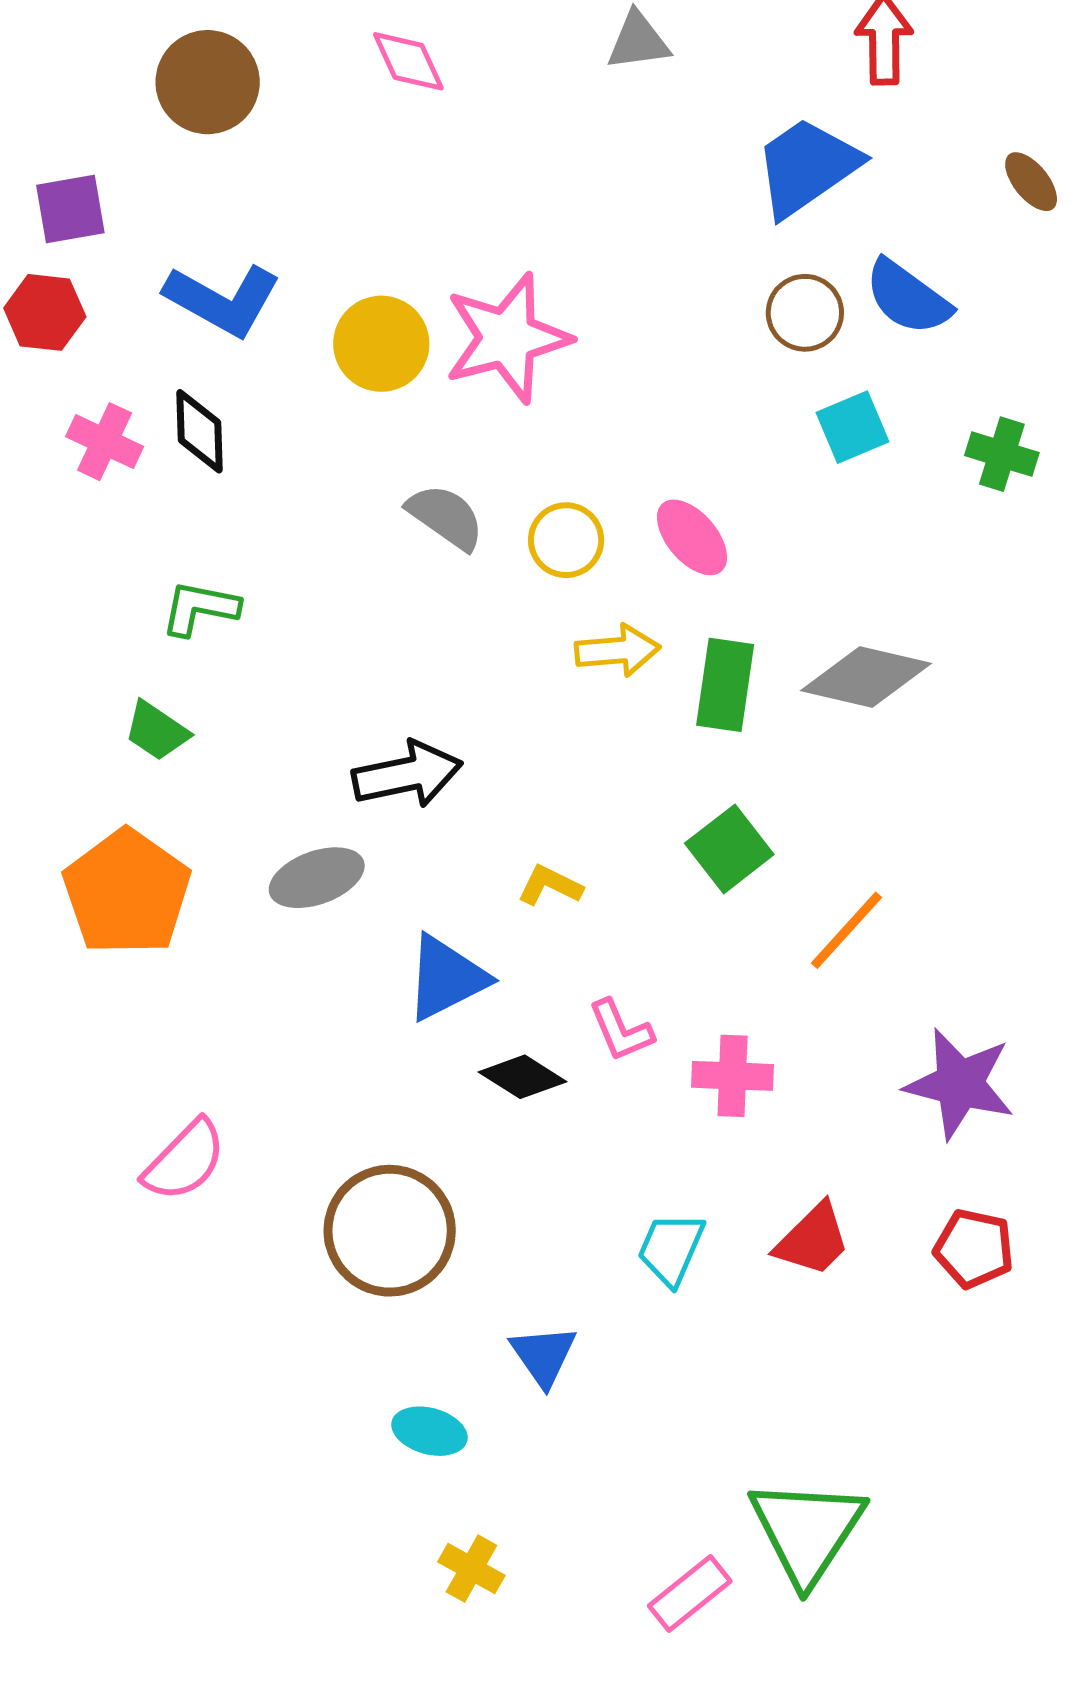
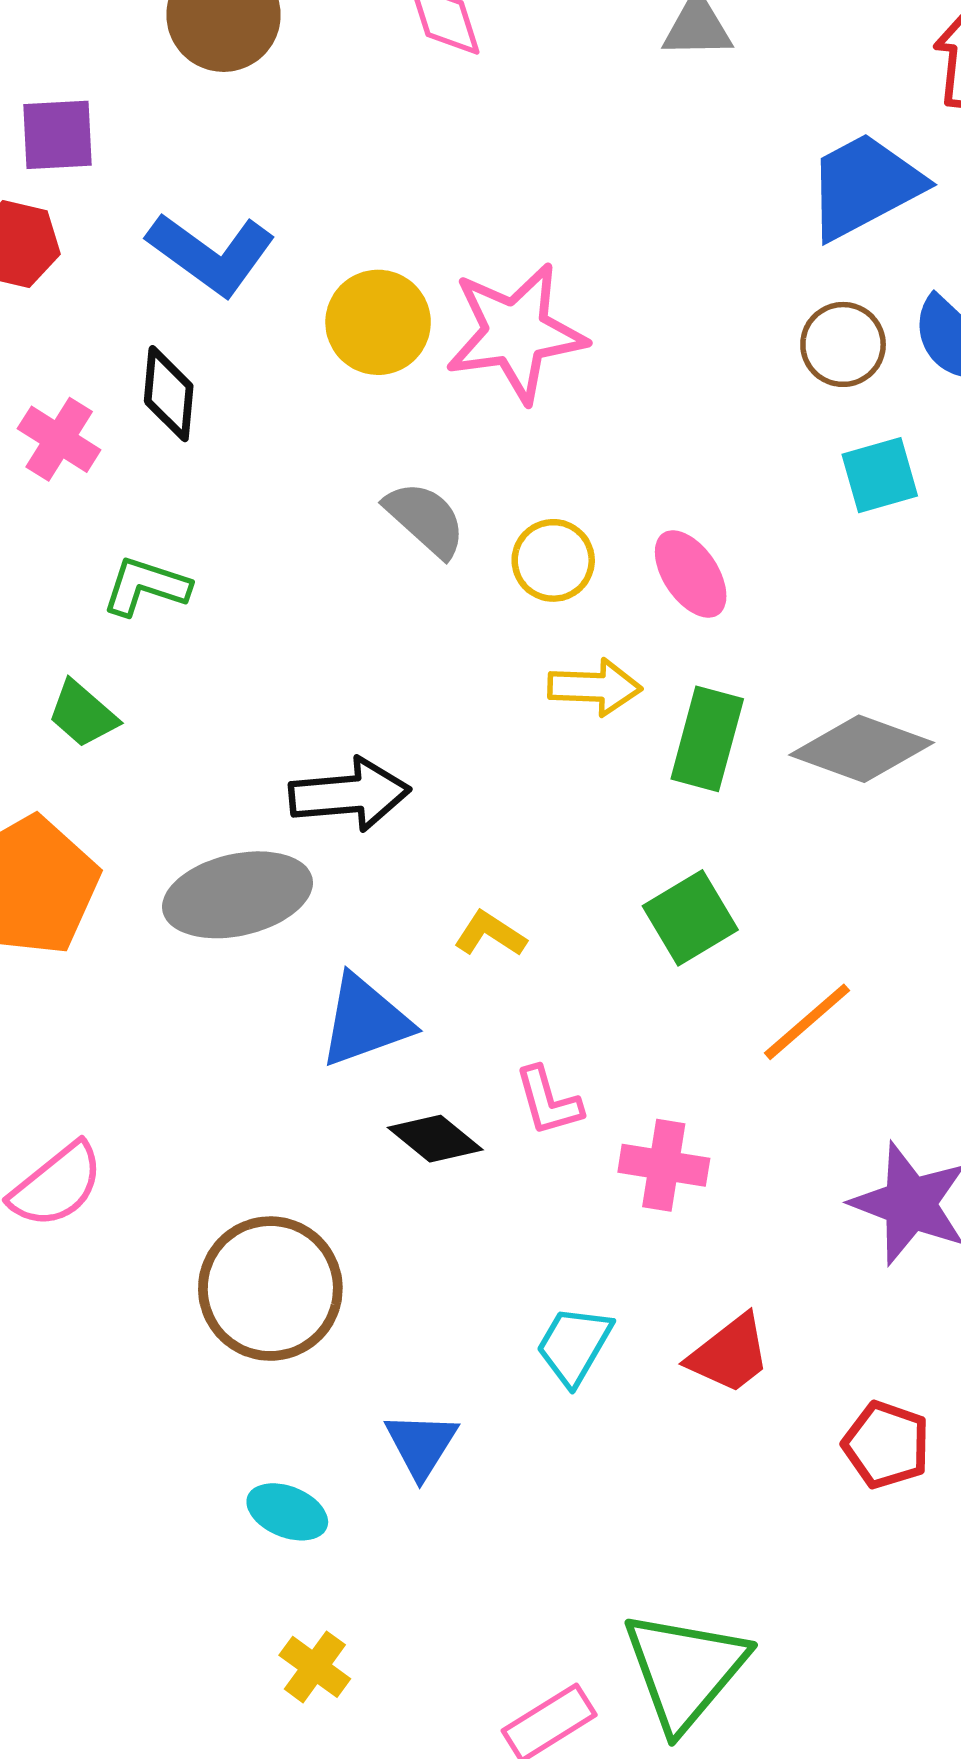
pink cross: (105, 442) -> (59, 439), moved
gray ellipse: (317, 878) -> (237, 895), size x1.4
red pentagon: (974, 1249) -> (886, 1445), moved

